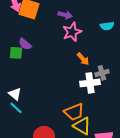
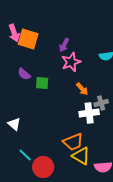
purple arrow: (65, 15) -> (64, 45), turned 104
green square: (16, 53) -> (42, 83), moved
cyan line: (16, 108) -> (25, 155), moved

